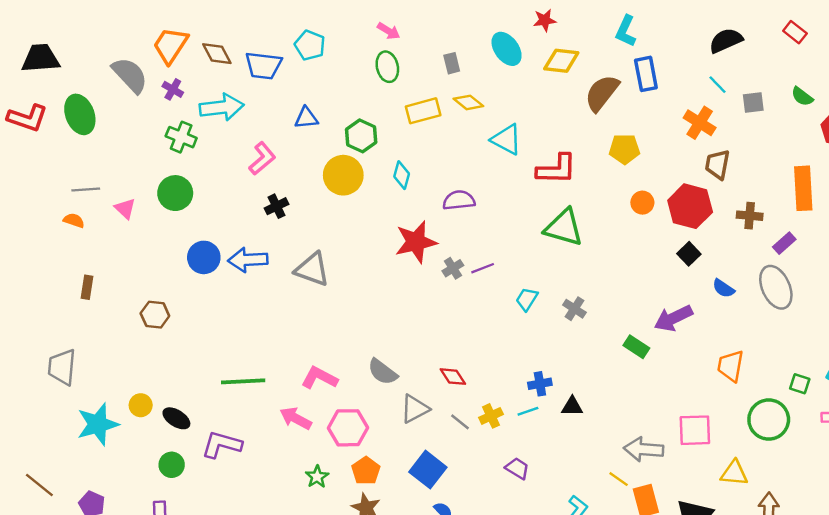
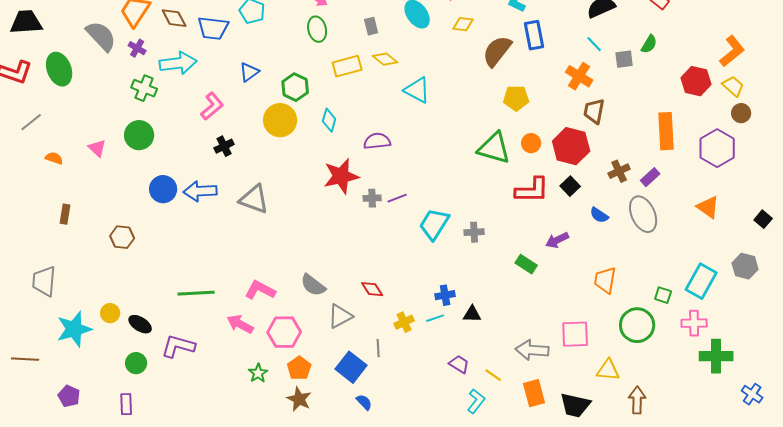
yellow diamond: (561, 61) -> (463, 24), size x0.7
green semicircle: (802, 97) -> (649, 44), moved, turned -96
blue triangle: (306, 118) -> (249, 72), turned -30
red L-shape: (557, 169) -> (532, 190), moved
gray line: (86, 189) -> (31, 122), moved, turned -35
brown cross: (750, 216) -> (619, 171), moved, turned -30
green triangle: (564, 228) -> (494, 148), moved
gray cross: (453, 268) -> (372, 198), turned 30
cyan trapezoid: (527, 299) -> (434, 224), size x1.6
gray cross: (574, 309) -> (474, 232), turned -36
purple arrow: (673, 318) -> (557, 240), size x0.7
gray line: (460, 422) -> (378, 348), moved, turned 48
purple trapezoid: (517, 468) -> (459, 364), moved
yellow line: (619, 479) -> (493, 375), moved
brown line: (39, 485) -> (25, 359), moved, turned -36

